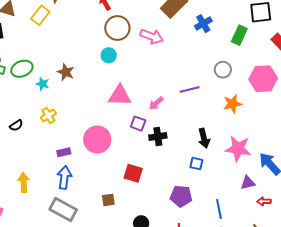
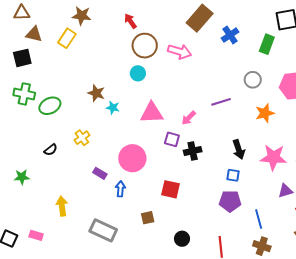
green ellipse: (22, 69) -> (50, 106), moved
cyan star: (43, 84) -> (113, 108), moved
purple rectangle: (64, 152) -> (100, 173), turned 48
blue arrow: (64, 177) -> (120, 189), moved, size x0.7
purple pentagon: (181, 196) -> (230, 201), moved

